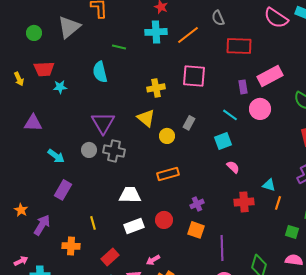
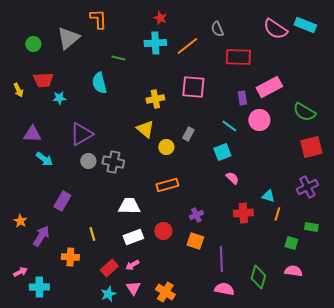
purple triangle: (103, 123) -> (81, 134), moved, turned 30
cyan arrow: (56, 156) -> (44, 159), moved
pink arrow: (153, 260) -> (132, 265), moved

